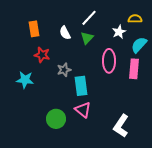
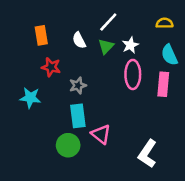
white star: (119, 32) -> (130, 45), moved
cyan semicircle: (139, 45) -> (169, 55), turned -66
cyan rectangle: (81, 86) -> (78, 116), moved

